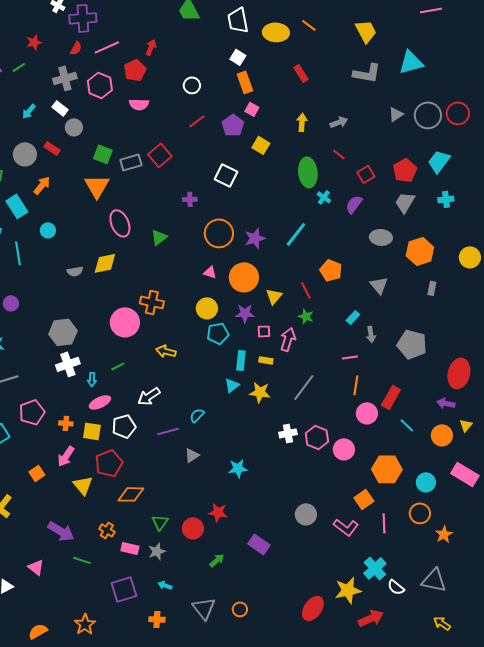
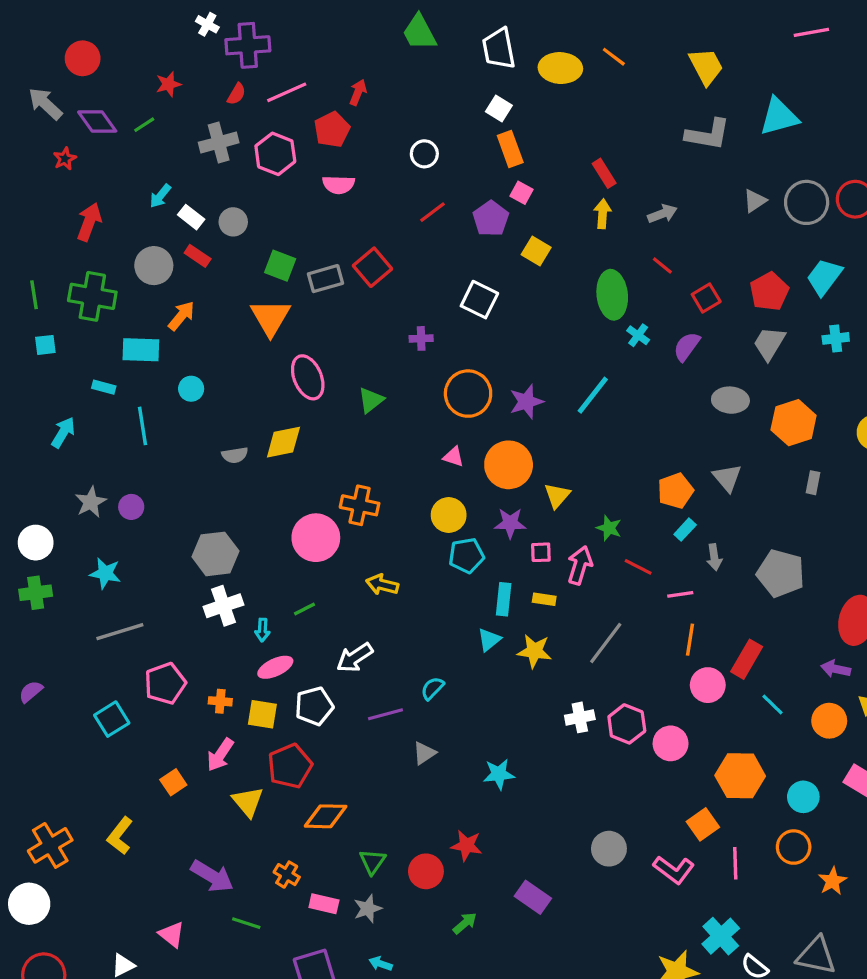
red rectangle: (301, 73) -> (604, 173), moved
white rectangle: (60, 108) -> (191, 217), moved
cyan rectangle: (17, 206) -> (141, 350), turned -55
orange pentagon: (331, 270) -> (675, 491), moved, turned 30
red line: (306, 290) -> (638, 567), moved, turned -36

